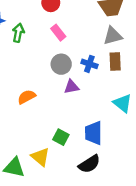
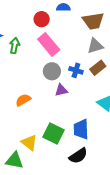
pink rectangle: (58, 33) -> (49, 44), size x1.6
brown rectangle: (115, 62) -> (98, 68), turned 56
green square: (61, 137) -> (53, 134), size x1.5
yellow triangle: (40, 157) -> (29, 143), moved

